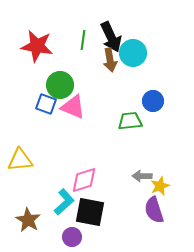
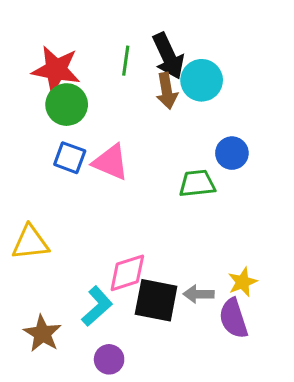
green circle: (60, 85) -> (67, 105), moved
gray arrow: (142, 176) -> (199, 294), moved
black square: (90, 212) -> (156, 300), moved

